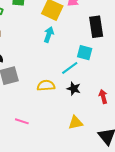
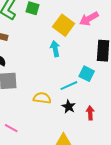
cyan arrow: (49, 35) -> (55, 49), turned -42
red arrow: (103, 96) -> (90, 113), moved

